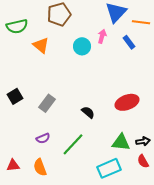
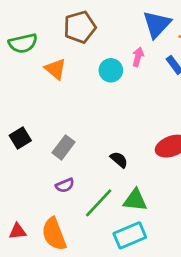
purple semicircle: (43, 138) -> (65, 185), moved
green triangle: (121, 142) -> (135, 200), moved
orange semicircle: (40, 167) -> (54, 234), size x1.4
cyan rectangle: (109, 168) -> (130, 235), moved

